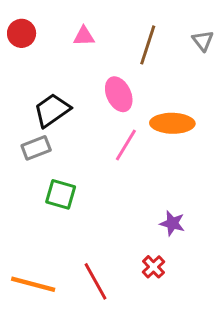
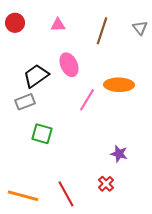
pink ellipse: (119, 94) -> (69, 65), moved

